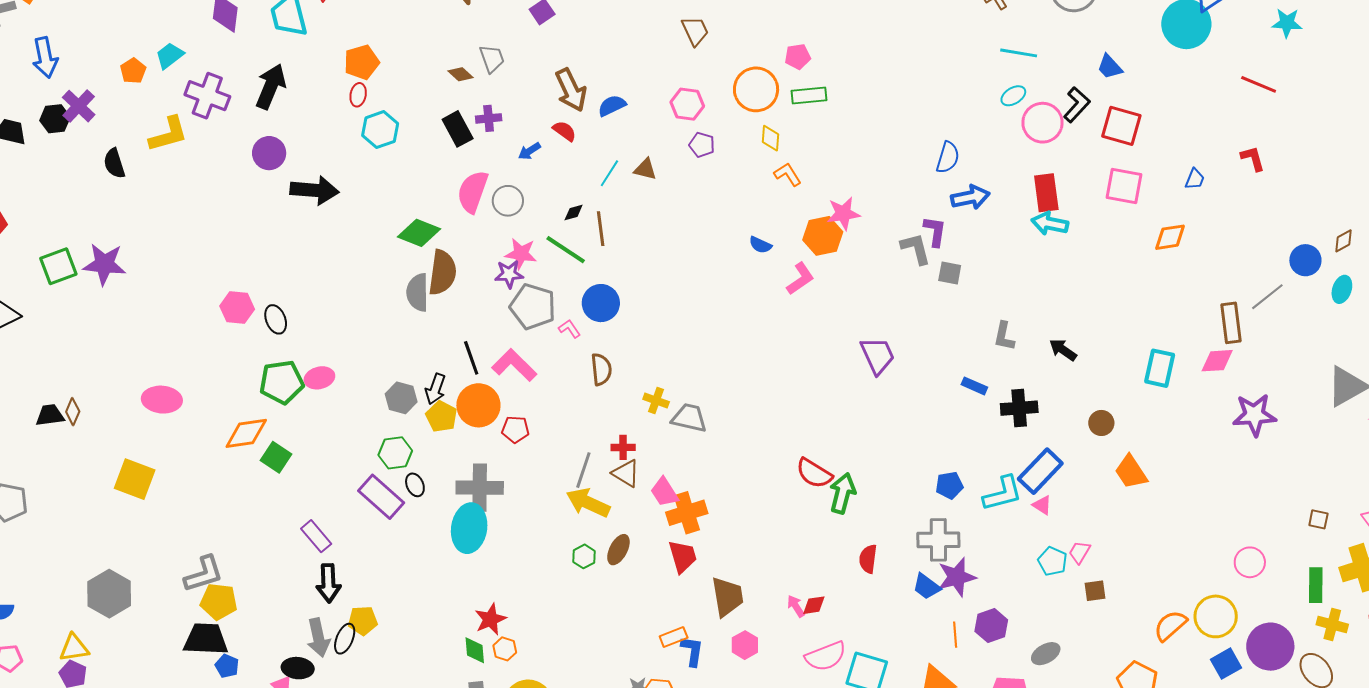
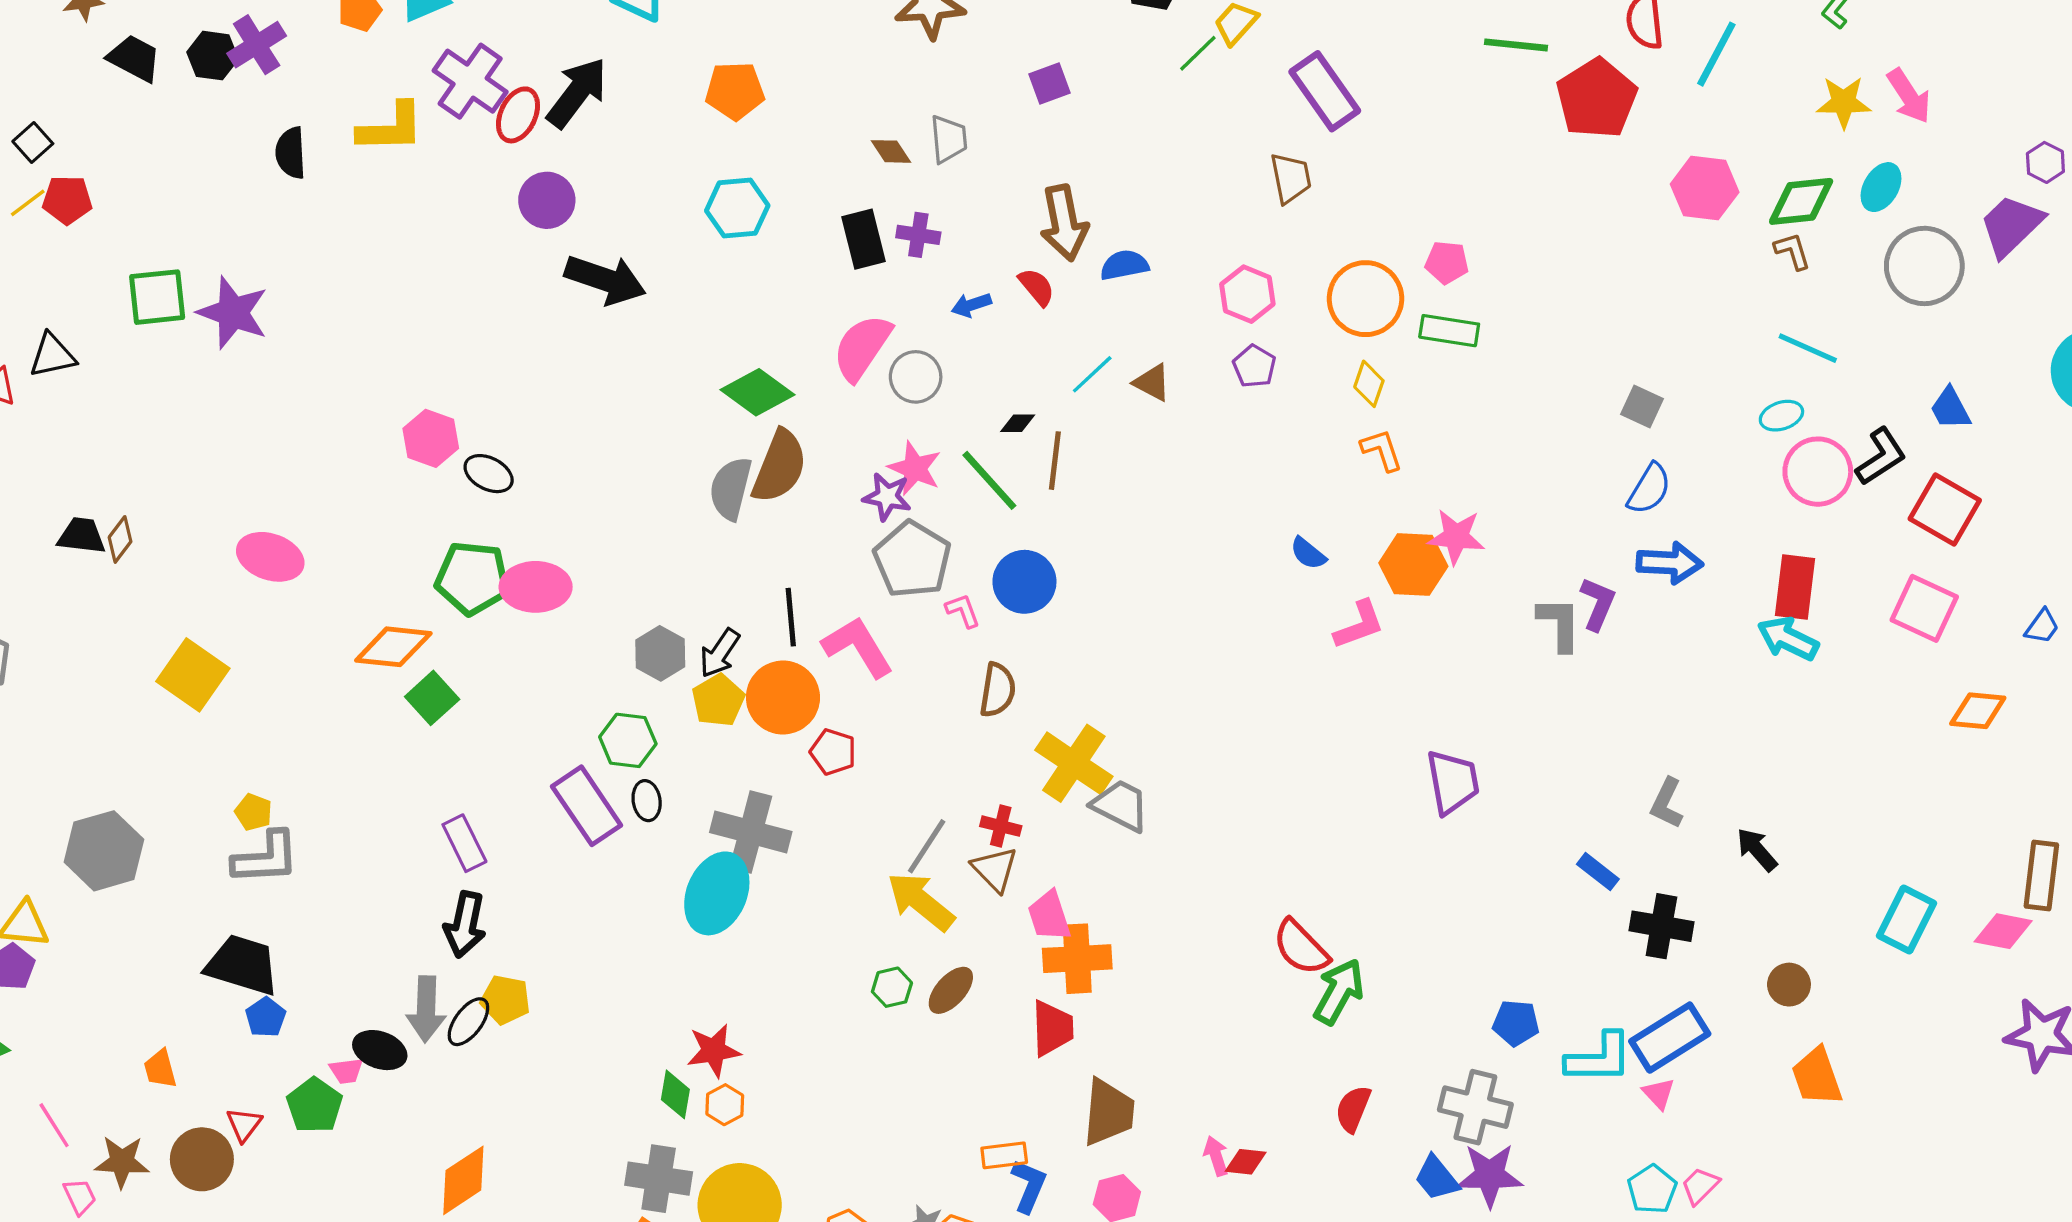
red ellipse: (358, 95) -> (518, 115), moved, size x1.4
gray square: (950, 273) -> (1642, 406), moved
black ellipse: (276, 319) -> (489, 474), turned -56
pink ellipse: (319, 378) -> (536, 587), size x1.4
yellow cross: (656, 400) -> (1074, 763), size x1.8
yellow pentagon: (219, 601) -> (253, 812), moved, size x0.6

